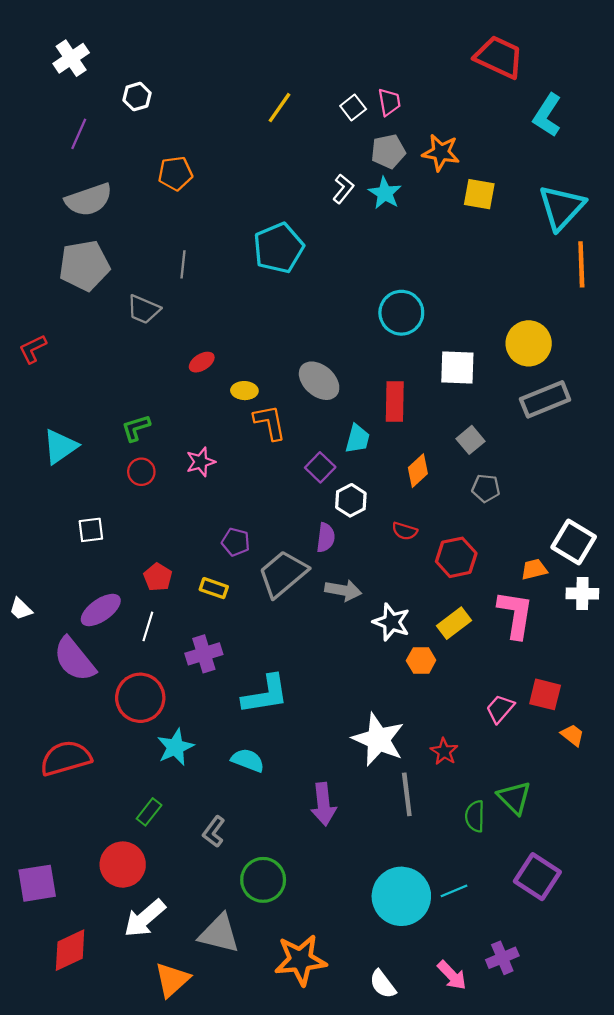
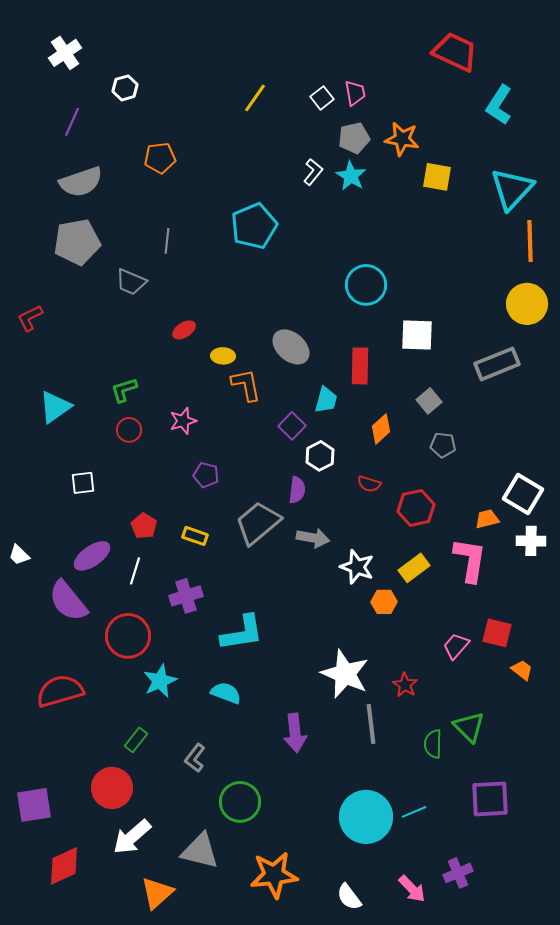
yellow circle: (529, 343) -> (527, 304), moved
purple pentagon: (236, 542) -> (206, 475), moved
purple square: (537, 877) -> (490, 799), turned -36

